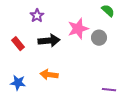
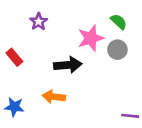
green semicircle: (108, 11) -> (119, 22), moved
black arrow: (49, 41) -> (68, 65), moved

